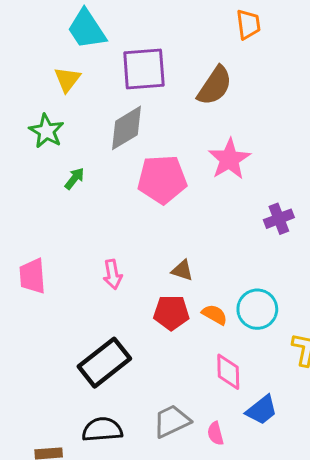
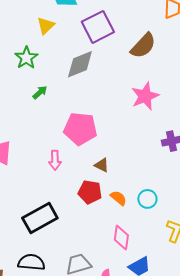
purple square: (144, 69) -> (98, 27), turned -32
pink pentagon: (162, 179) -> (80, 129), moved
cyan circle: (257, 309) -> (147, 199), size x0.7

